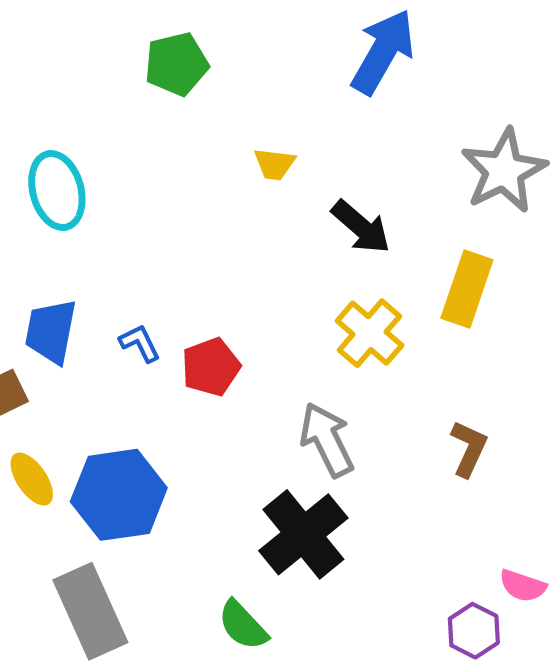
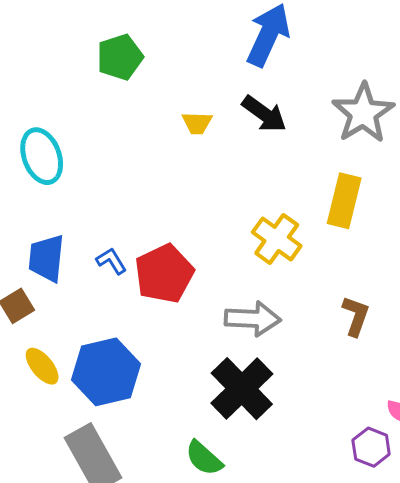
black arrow: (361, 227) -> (264, 114), moved
red pentagon: (211, 367) -> (164, 274), size x1.4
gray arrow: (327, 440) -> (253, 319), turned 124

